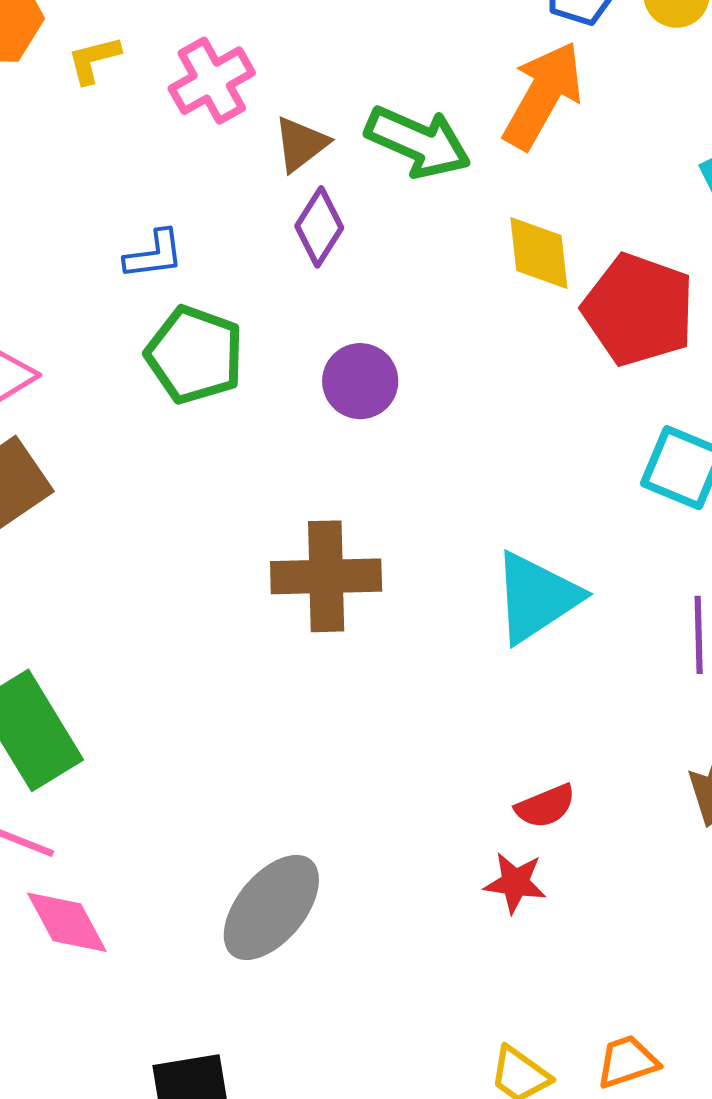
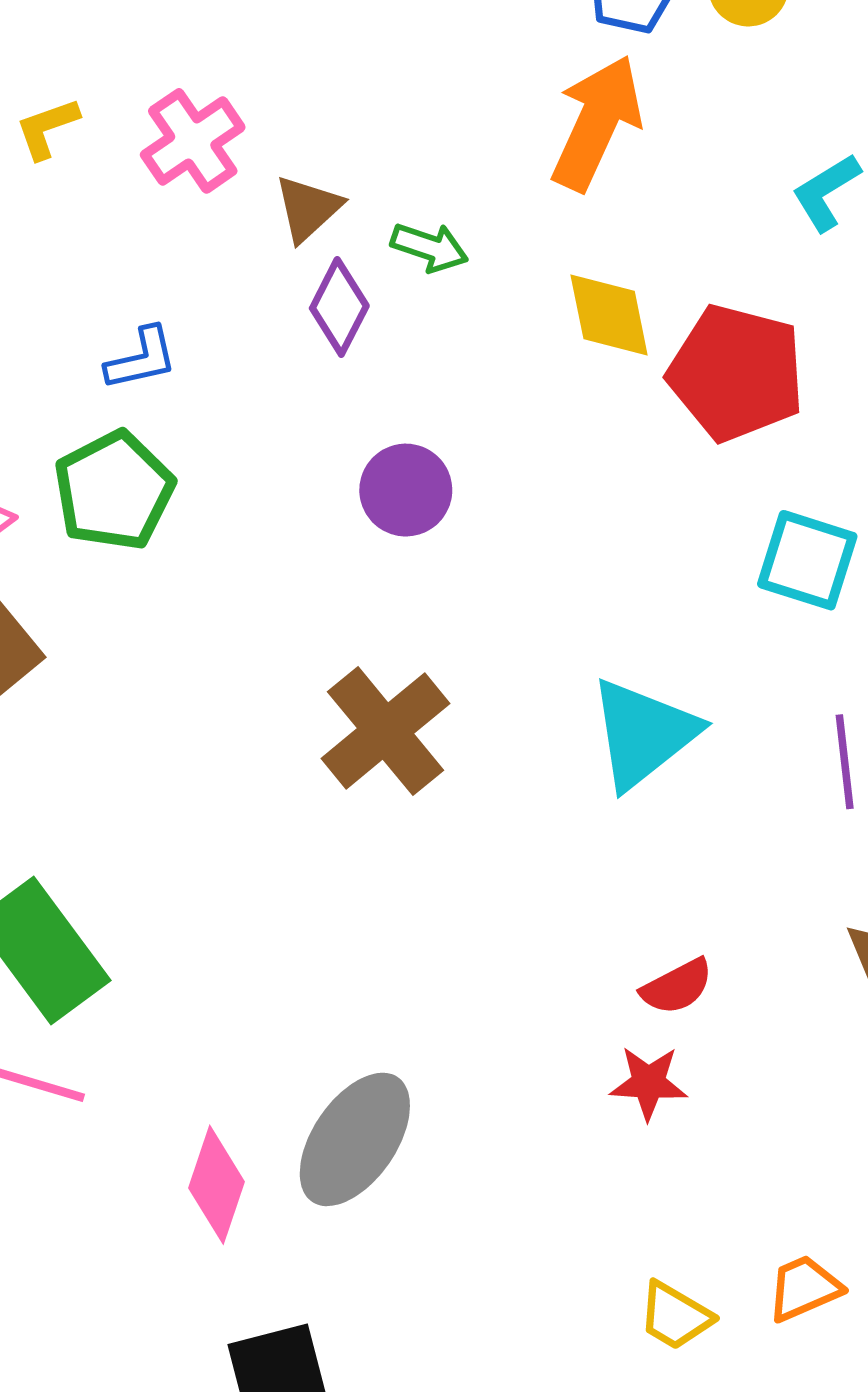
green arrow: (418, 142) -> (430, 247), moved, size x0.6
green pentagon: (195, 355) -> (114, 491), moved, turned 30
brown cross: (326, 576) -> (385, 731), turned -33
pink diamond: (67, 922) -> (216, 1185), moved, turned 52

